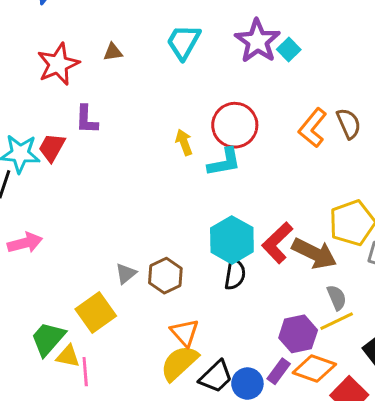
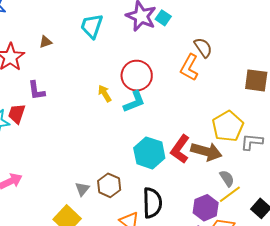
brown semicircle: (349, 124) -> (203, 48), moved
black semicircle: (235, 274) -> (152, 203), moved, size x1.4

